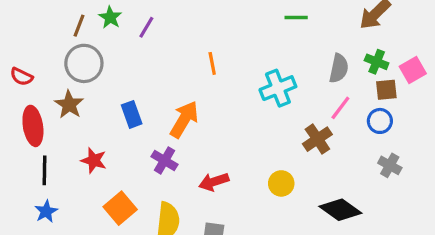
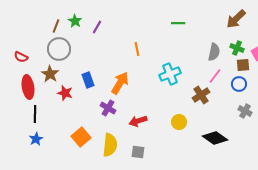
green line: (296, 17) -> (178, 23), moved
cyan cross: (278, 88) -> (170, 74), moved
red star: (94, 160) -> (65, 93), moved

